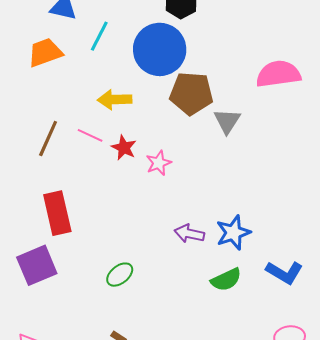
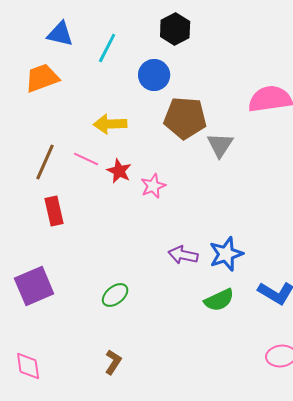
cyan line: (99, 36) -> (107, 48), moved
blue circle: (160, 49) -> (154, 75), size x0.6
red rectangle: (57, 213) -> (54, 211), moved, size x0.7

